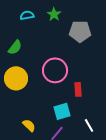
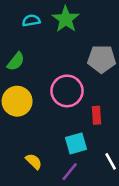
green star: (54, 14) -> (66, 19), size x1.5
gray pentagon: (80, 31) -> (102, 59), moved

